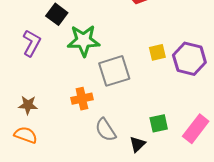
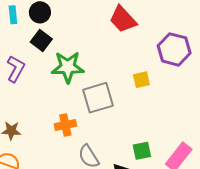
purple hexagon: (189, 59) -> (174, 49), moved

